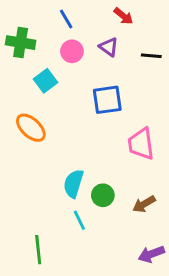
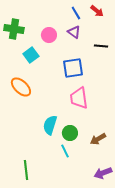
red arrow: (123, 16) -> (97, 11), moved
blue line: (66, 19) -> (76, 13), moved
black line: (151, 56) -> (101, 46), moved
pink trapezoid: (141, 144) -> (79, 98), moved
cyan line: (79, 220) -> (65, 151), moved

